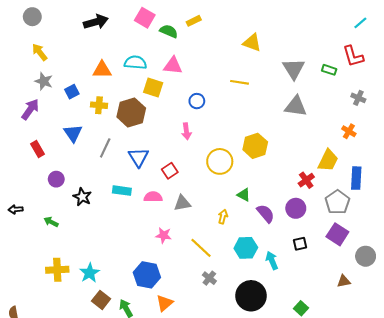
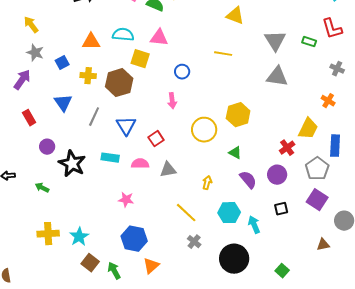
green triangle: (244, 195) -> (235, 153), moved
black star: (82, 197) -> (72, 164), size x1.5
pink star: (164, 235) -> (126, 200), moved

